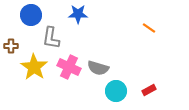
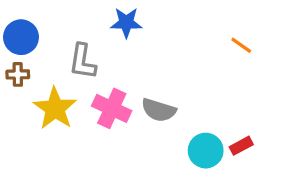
blue circle: (31, 15) -> (21, 37), moved
cyan circle: (116, 91) -> (206, 151), moved

